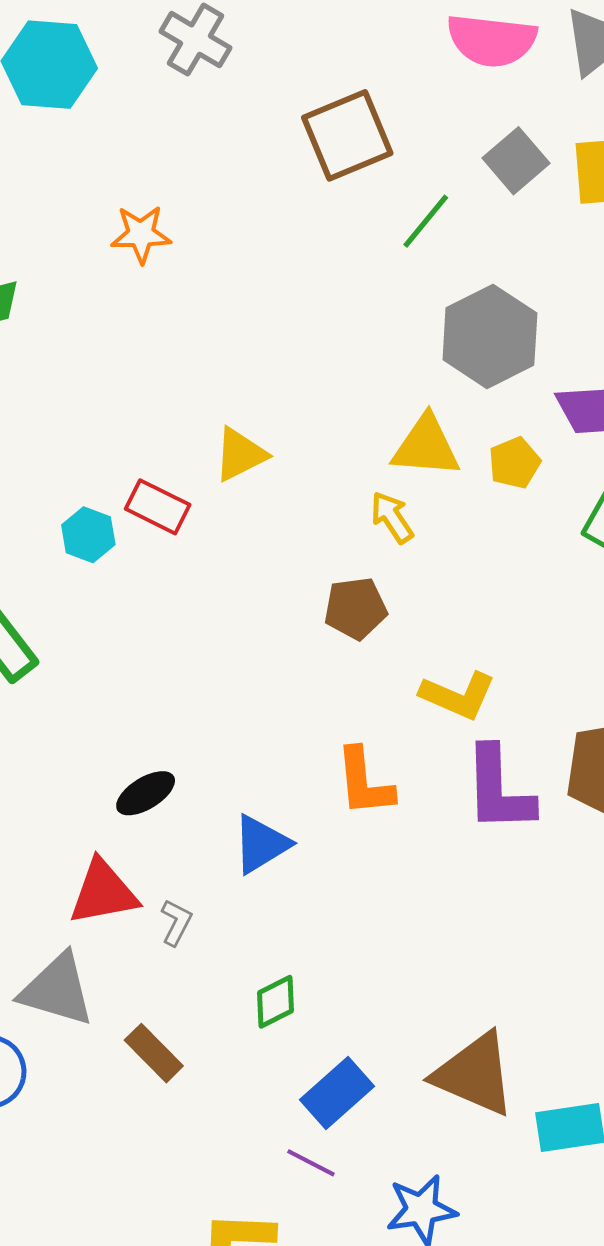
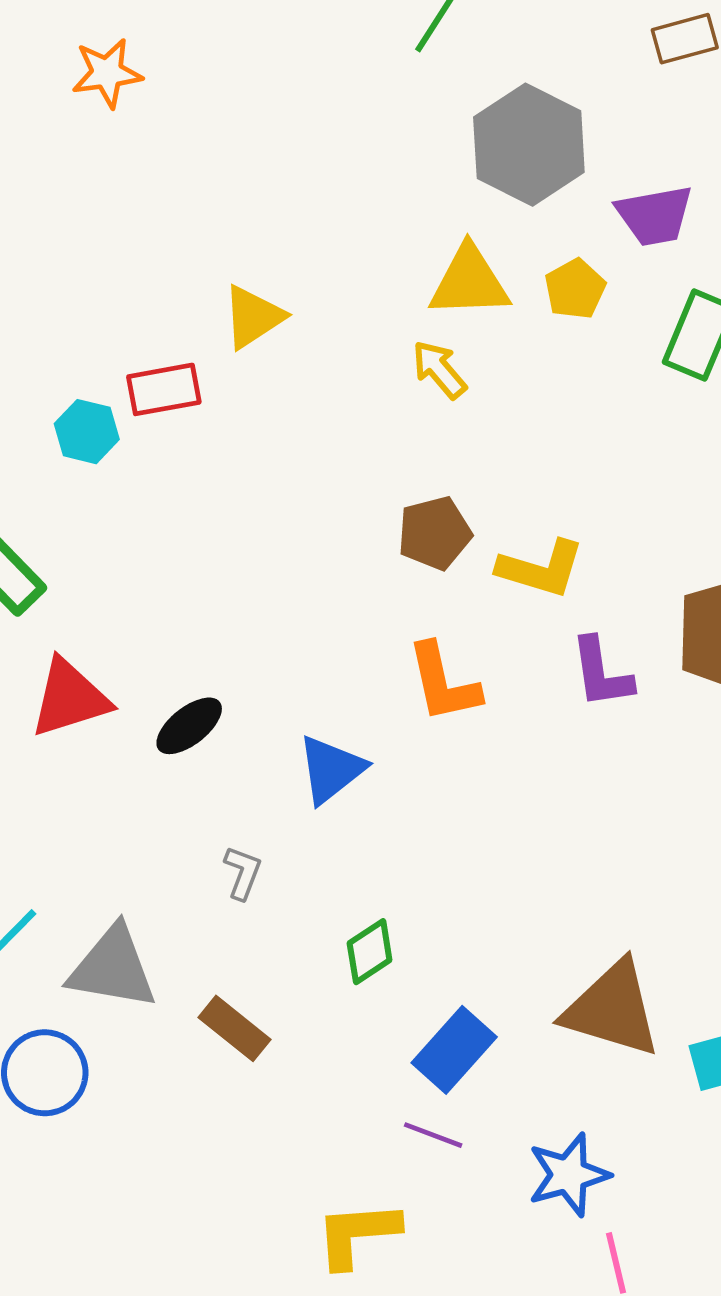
red rectangle: (158, 507) -> (164, 389), turned -30
brown pentagon: (355, 608) -> (435, 533), moved
purple L-shape: (499, 789) -> (601, 673), size x0.7
red triangle: (103, 892) -> (70, 698), moved

